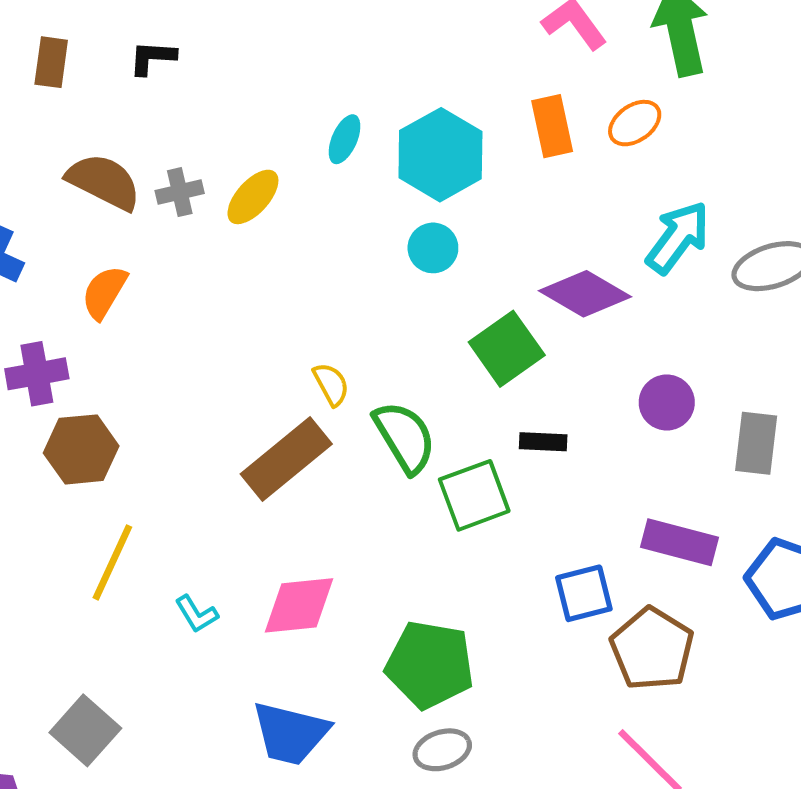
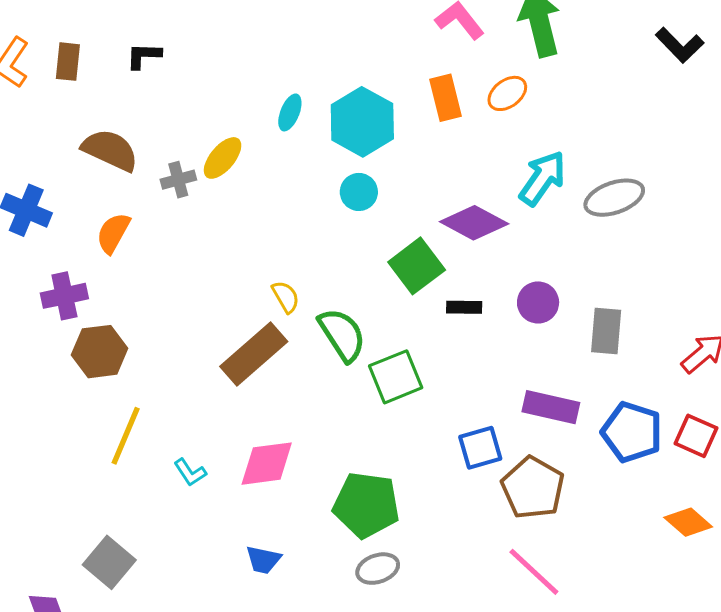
gray cross: (180, 192) -> (178, 180), moved
black rectangle: (543, 442) -> (464, 307), moved
blue trapezoid: (290, 733) -> (263, 560), size x0.6

